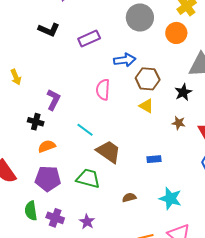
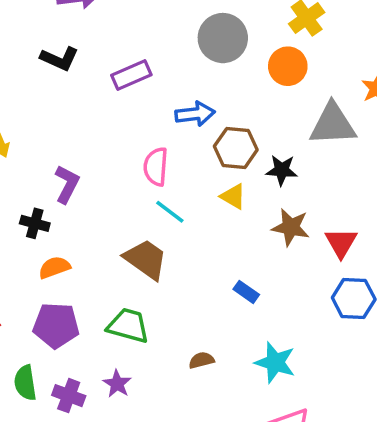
black star: (183, 92) -> (282, 170), moved, turned 30
brown star: (179, 123) -> (291, 227), size x1.5
cyan line: (85, 130) -> (170, 212), moved
brown trapezoid: (109, 152) -> (146, 259), moved
blue rectangle: (154, 159) -> (246, 292), turned 40
purple star: (87, 222) -> (117, 384), moved

